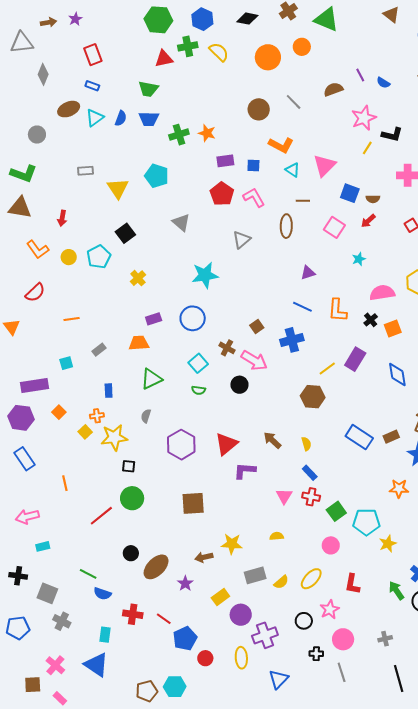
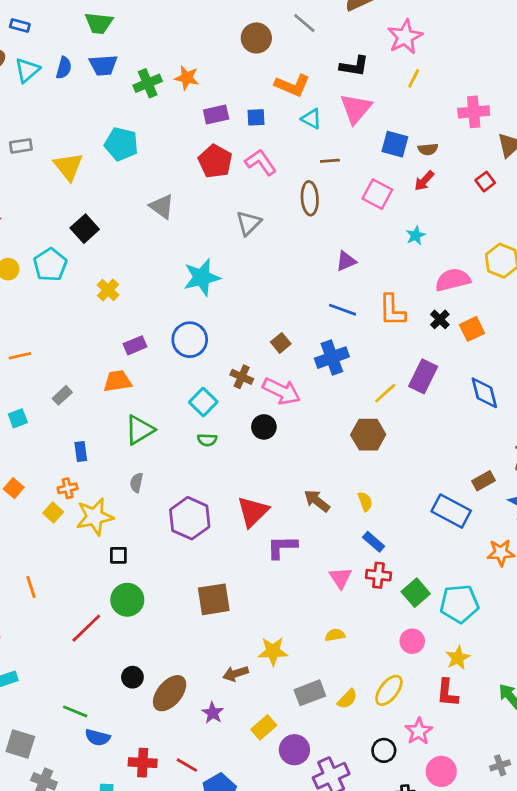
black L-shape: (392, 135) -> (354, 66), moved
blue rectangle: (359, 437) -> (451, 511), moved
yellow star: (388, 544) -> (458, 658), moved

